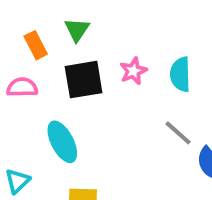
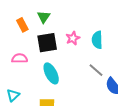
pink semicircle: (22, 87) -> (20, 58), moved
cyan ellipse: (62, 142) -> (51, 73), moved

